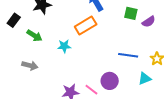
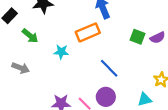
green square: (131, 13) -> (138, 37), moved
blue line: (128, 55) -> (109, 68), moved, turned 30

